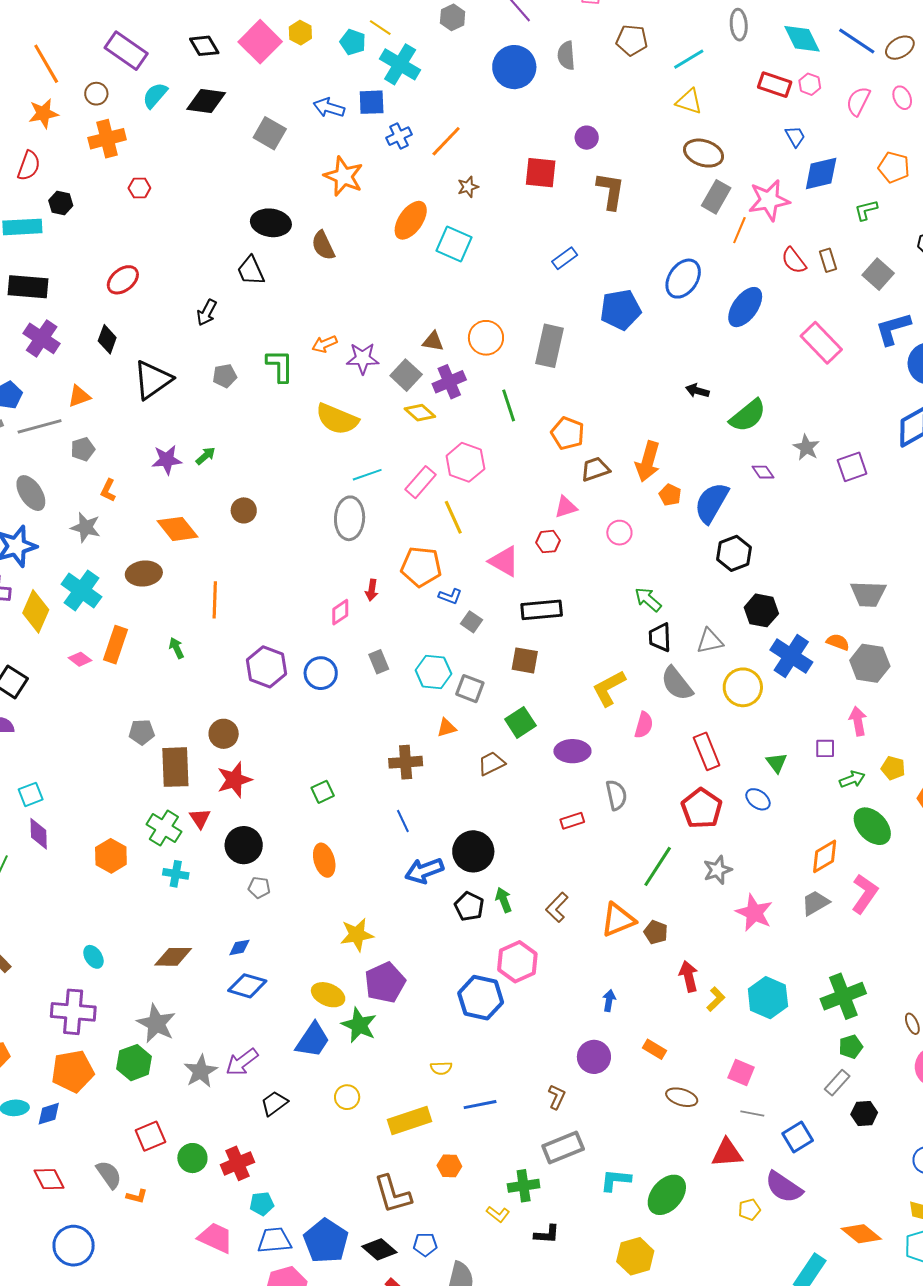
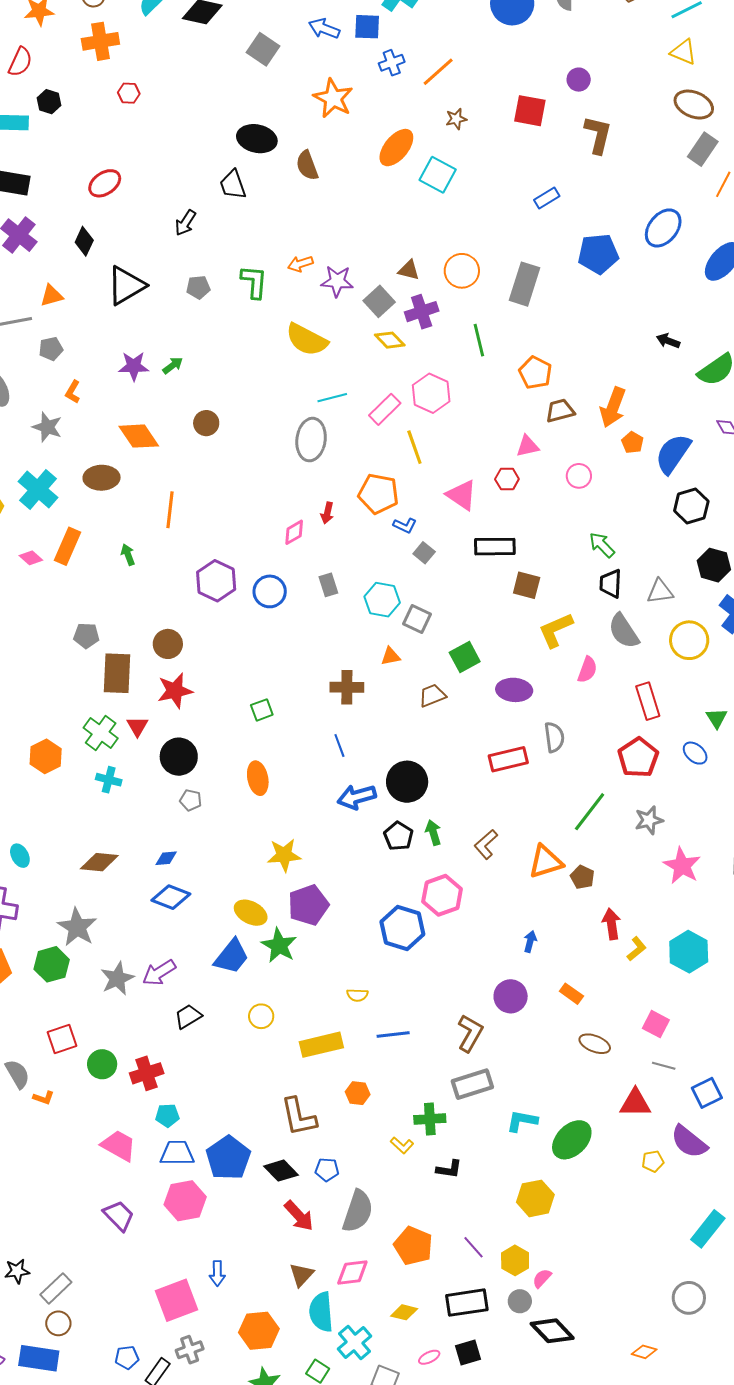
brown square: (525, 660) -> (527, 585), moved
red rectangle: (572, 821) -> (508, 759), size x1.6
brown L-shape: (557, 1097) -> (470, 1033), size x1.5

